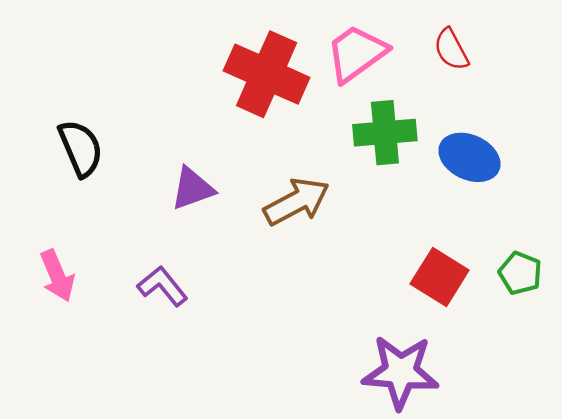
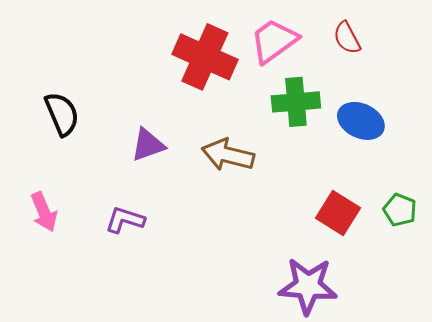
brown arrow: (297, 202) -> (228, 155), turned -138
purple L-shape: (163, 286) -> (125, 220), turned -33

